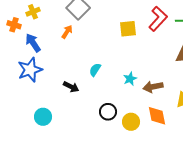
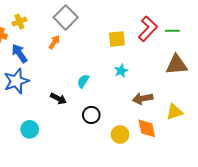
cyan star: (130, 79) -> (121, 71), moved
black circle: (108, 112) -> (91, 115), moved

